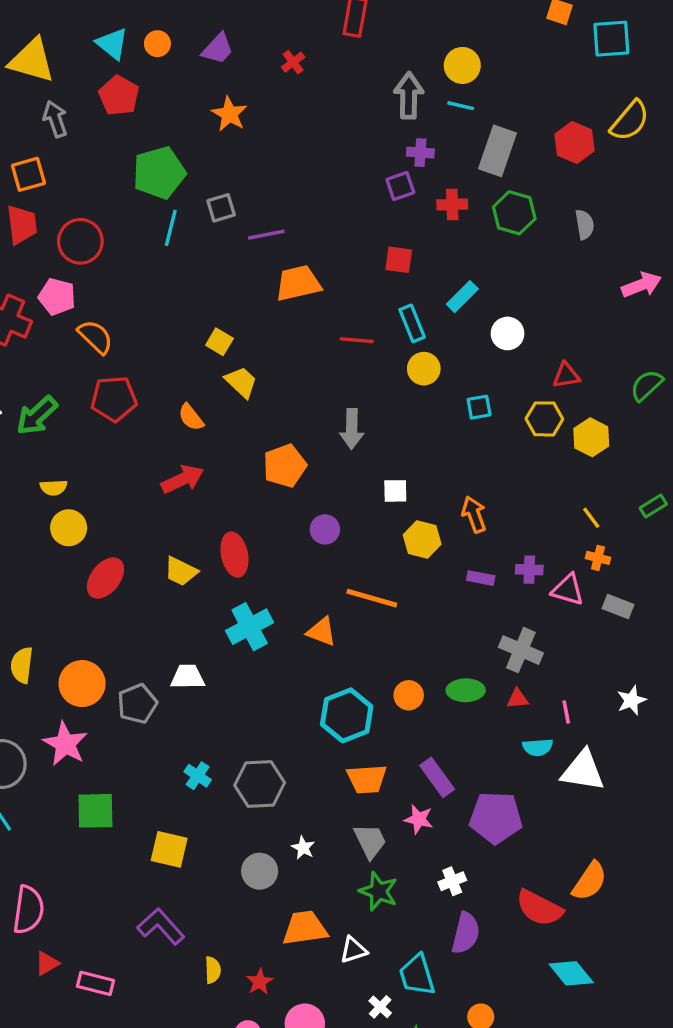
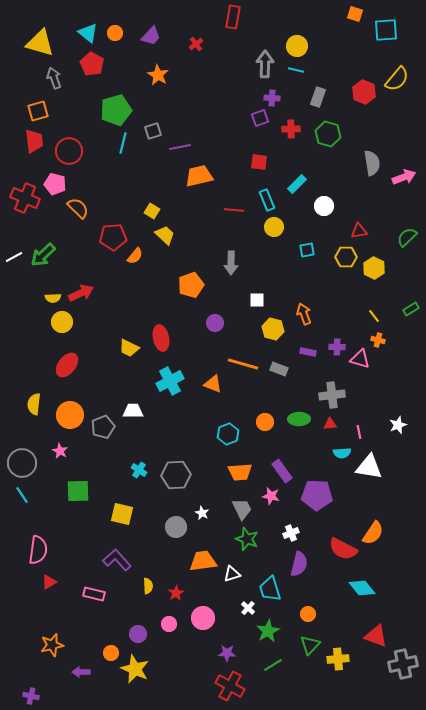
gray rectangle: (497, 151) -> (318, 97), size x0.7
gray semicircle: (585, 225) -> (372, 163), moved, size x1.4
red pentagon: (114, 399) -> (113, 237), moved
orange semicircle: (191, 417) -> (135, 256), turned -102
red arrow: (183, 479) -> (81, 293), moved
red ellipse: (105, 578) -> (67, 365), moved
gray rectangle: (618, 606) -> (279, 369), moved
gray cross: (521, 650) -> (332, 395), turned -30
cyan hexagon: (347, 715) -> (228, 434), size x0.7
pink star: (65, 744) -> (60, 451), size x0.6
pink rectangle: (95, 983) -> (94, 594), moved

